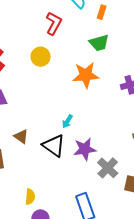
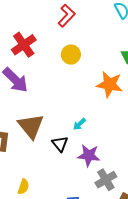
red L-shape: (54, 23) -> (67, 16), moved
brown triangle: (21, 136) -> (31, 126), size x1.8
black triangle: (54, 146) -> (60, 144), size x0.7

